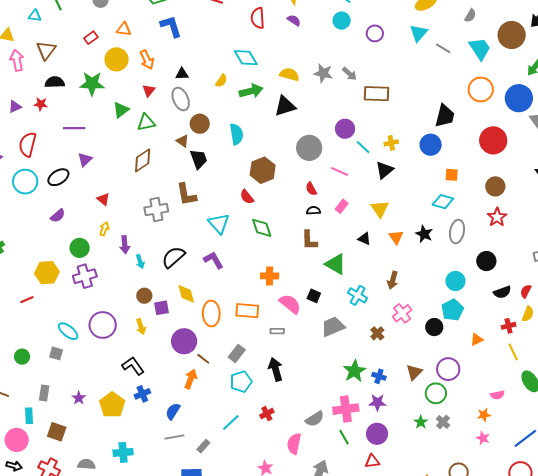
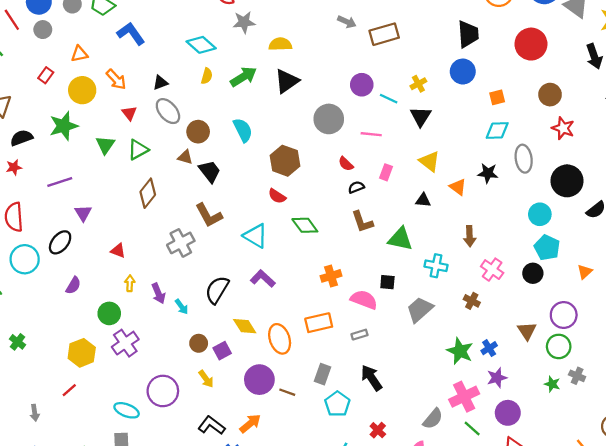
cyan diamond: (246, 58) -> (201, 45), moved
gray star: (323, 73) -> (244, 22), moved
black circle: (486, 261) -> (567, 181), size x1.4
blue cross: (379, 376) -> (489, 348), turned -32
orange arrow: (191, 379) -> (250, 423), moved, turned 48

